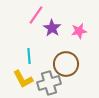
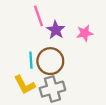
pink line: (36, 15) -> (38, 16), turned -54
brown circle: (66, 64) -> (50, 61), moved

